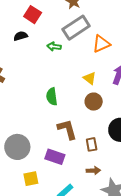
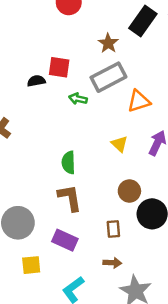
red square: (33, 15) -> (59, 67), moved, turned -30
brown circle: (94, 102) -> (129, 191), moved
brown L-shape: (67, 129) -> (70, 198), moved

